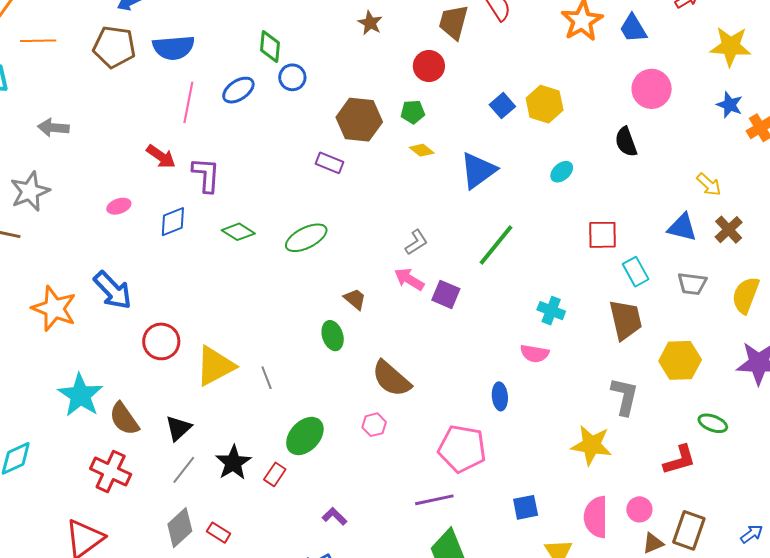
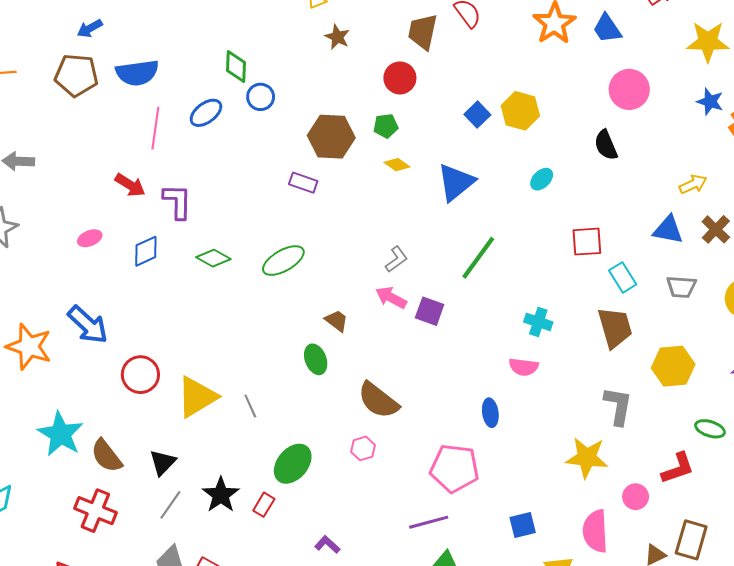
yellow arrow: (709, 184) -> (693, 184), turned -64
pink circle: (639, 509) -> (636, 497), moved

